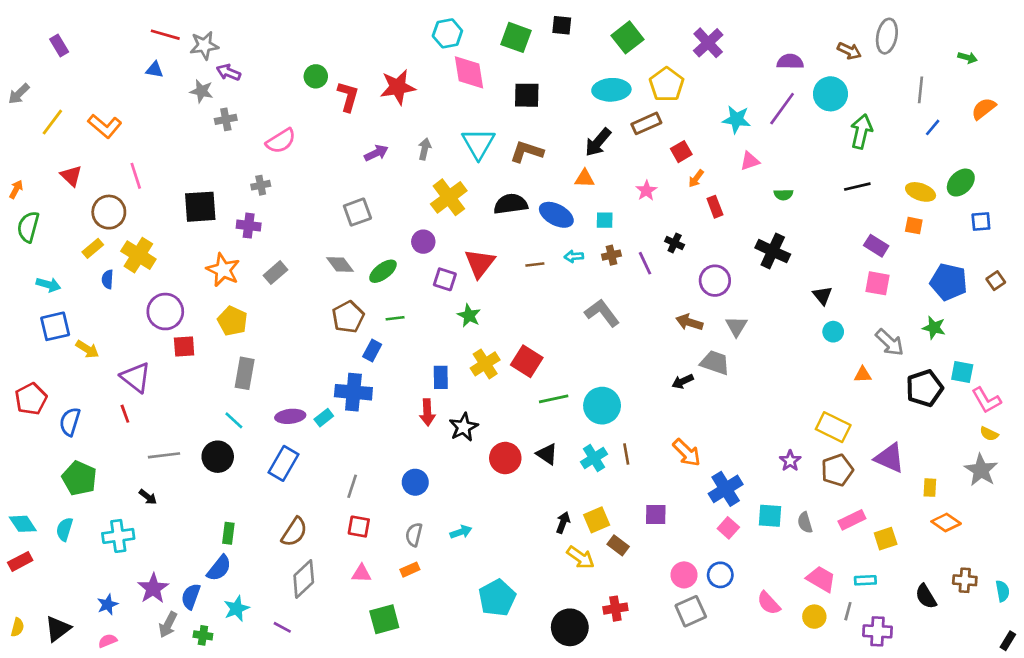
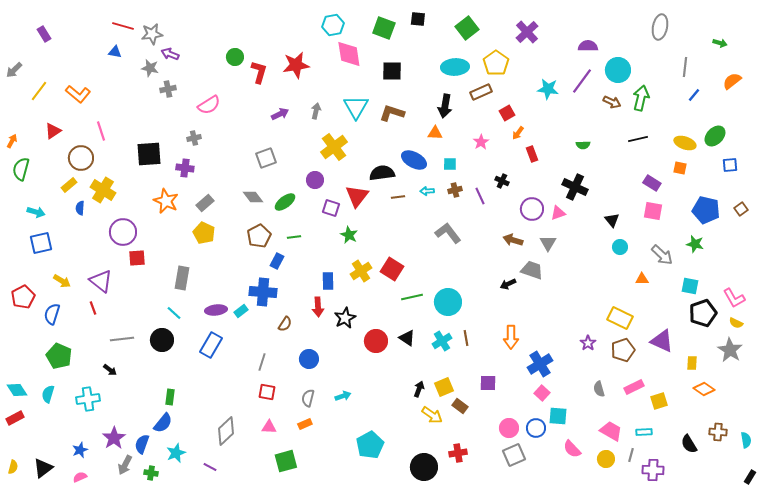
brown arrow: (849, 51) -> (612, 102), moved
black arrow: (598, 142) -> (445, 106), turned -30
pink triangle: (750, 161) -> (558, 213), moved
red triangle: (71, 176) -> (53, 131), turned 42
black semicircle: (511, 204) -> (382, 173), moved
yellow pentagon: (232, 321) -> (204, 233), moved
yellow arrow: (87, 349) -> (62, 281), moved
cyan square: (962, 372) -> (690, 286), moved
black pentagon: (925, 388) -> (703, 313), moved
orange arrow: (687, 453) -> (511, 337), turned 45
cyan square: (770, 516) -> (558, 416), moved
brown semicircle: (294, 532) -> (285, 324), moved, size x0.7

